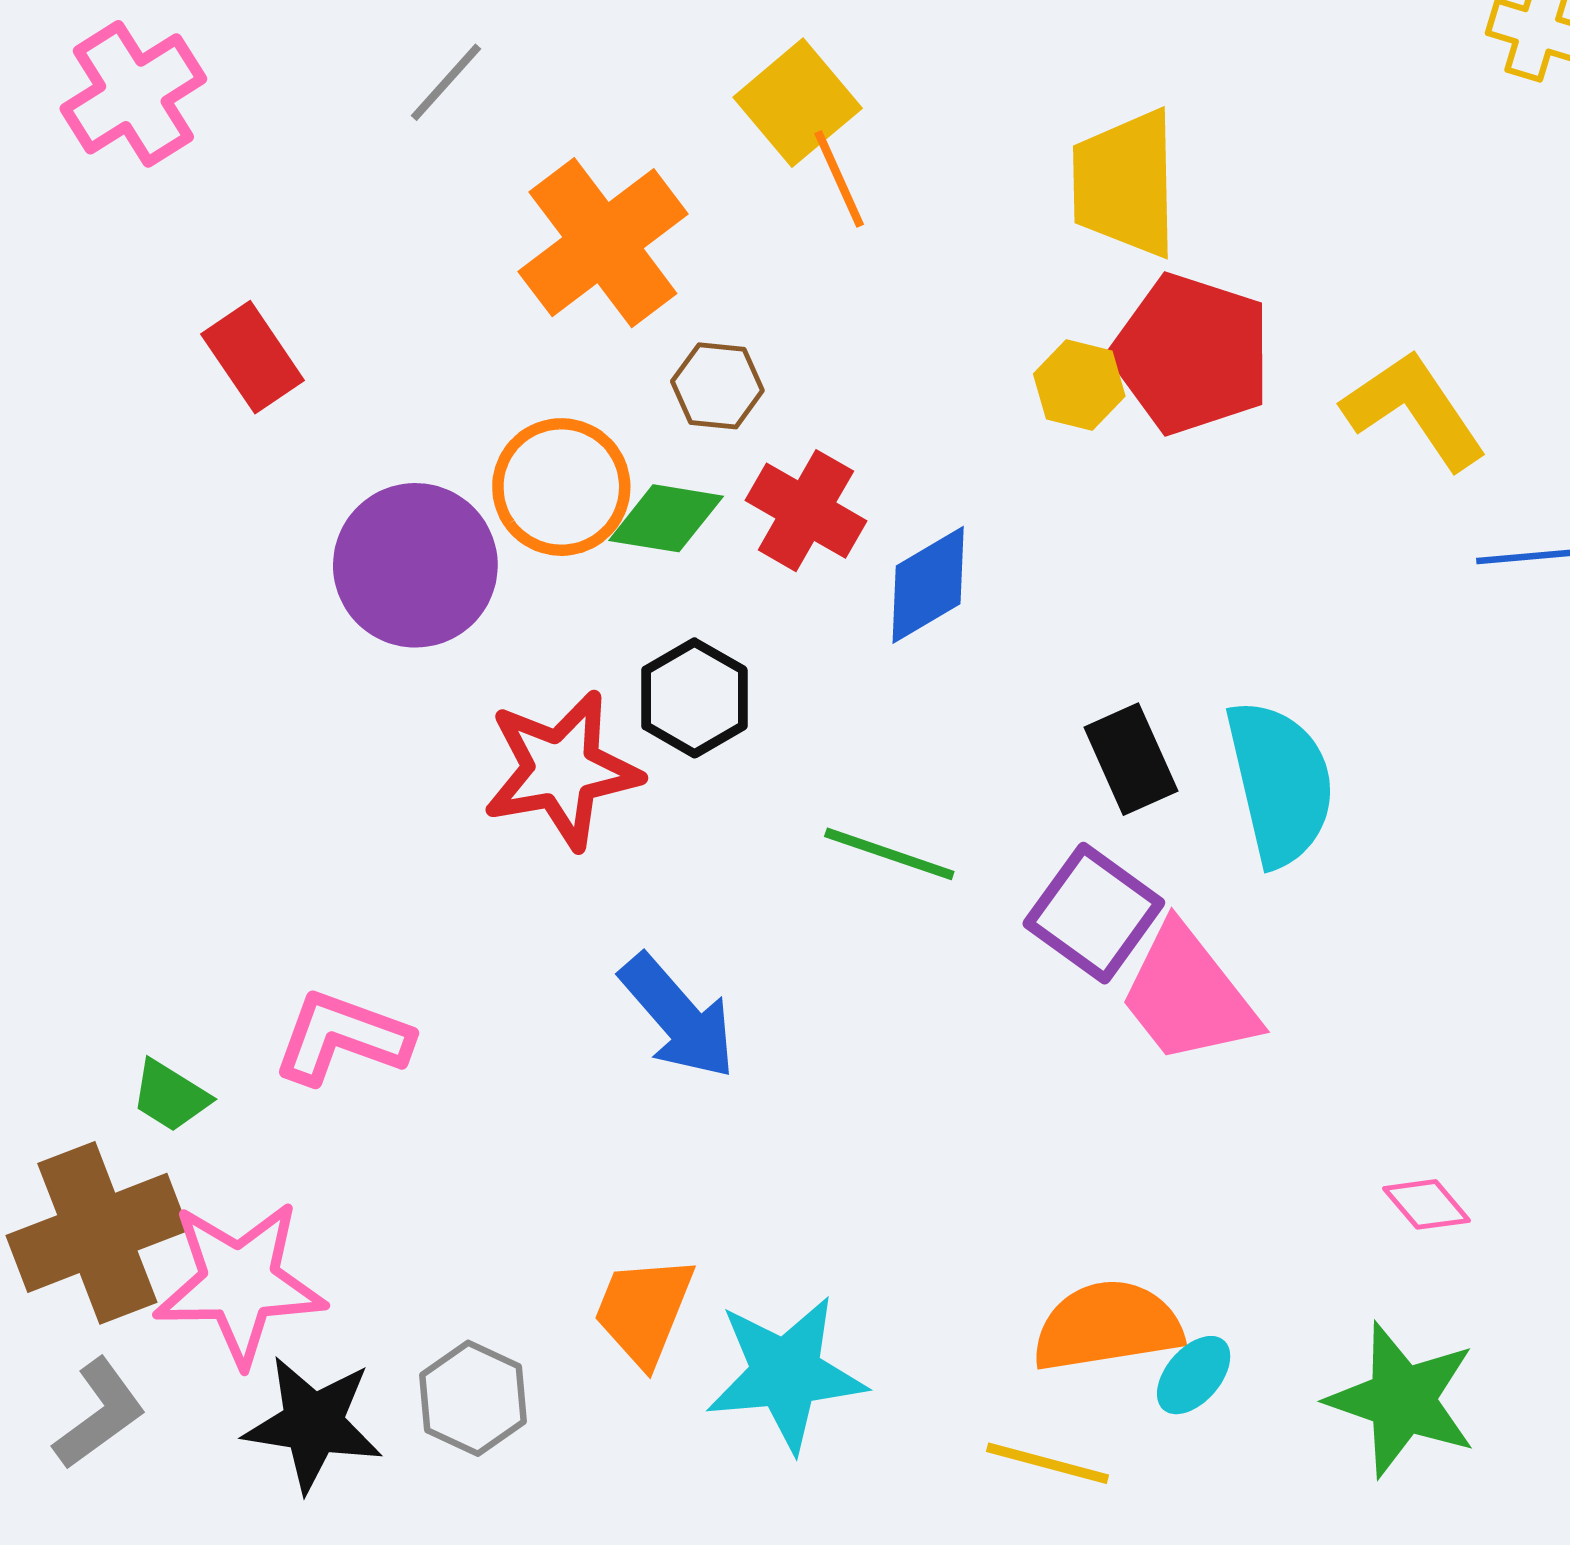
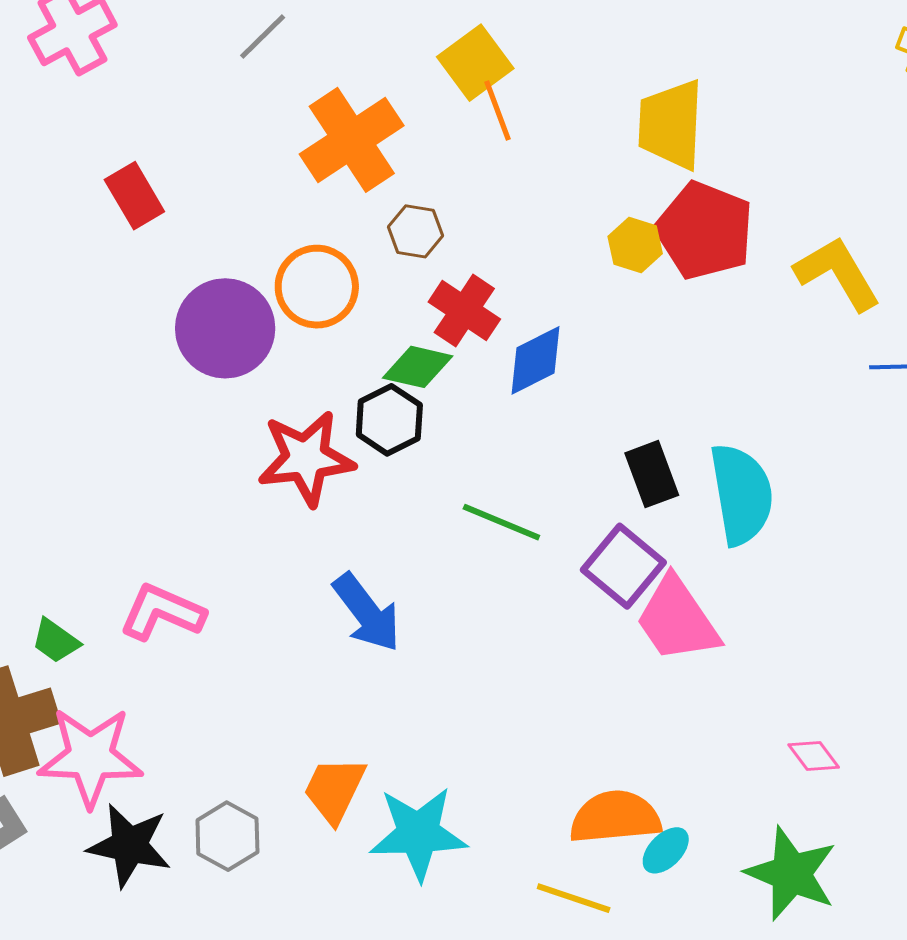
green diamond: (666, 518) -> (418, 367), moved

